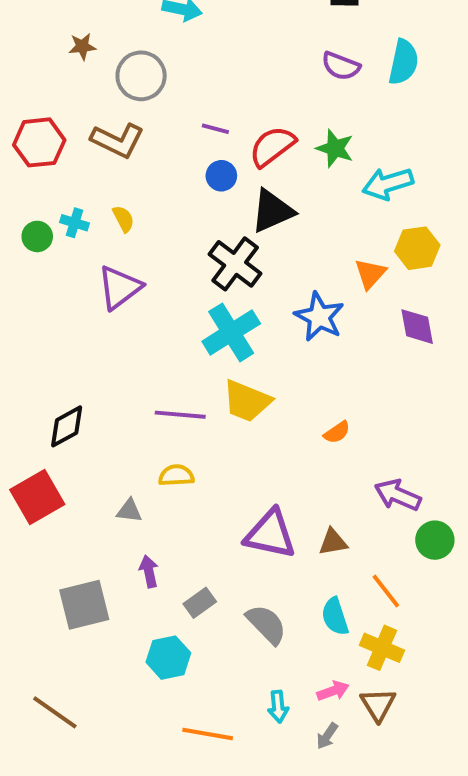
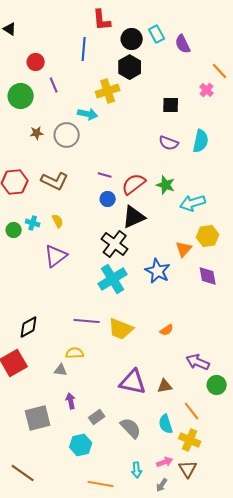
gray circle: (141, 76) -> (67, 135), moved
yellow trapezoid: (247, 401) -> (121, 329), moved
yellow semicircle: (176, 475) -> (75, 353), moved

